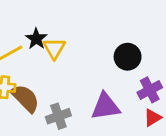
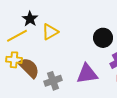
black star: (36, 39) -> (30, 19), moved
yellow triangle: (54, 48) -> (50, 32), turned 30

